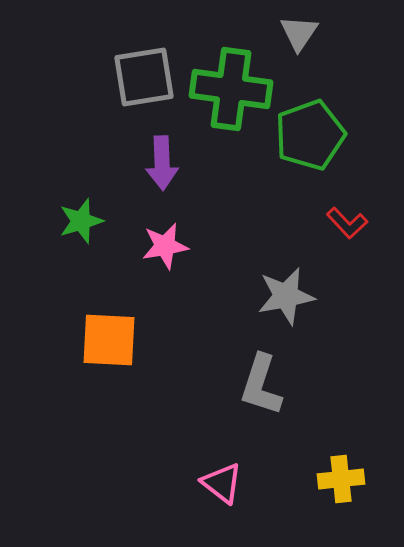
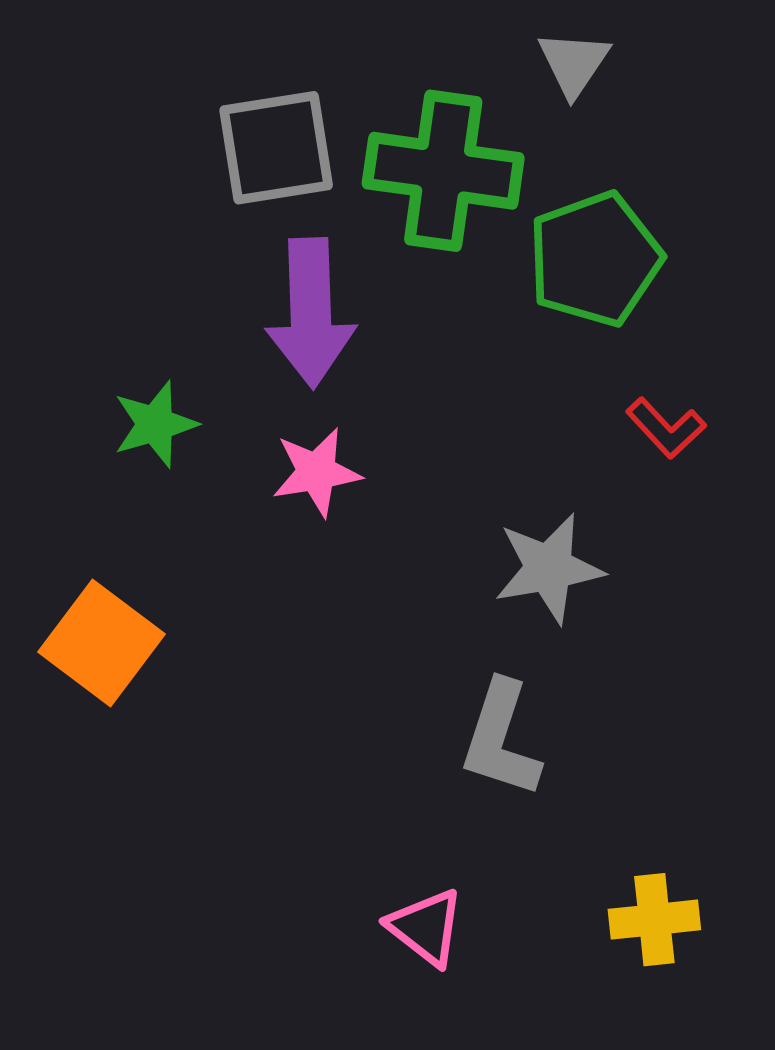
purple arrow: (162, 163) -> (311, 313), size x1.4
orange square: (109, 340) -> (101, 643), moved, turned 34

